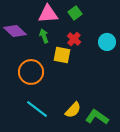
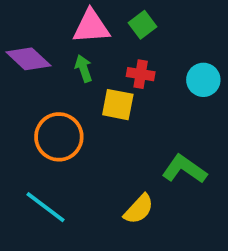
red cross: (74, 39) -> (141, 74), turned -32
cyan line: (37, 109) -> (46, 207), moved
green L-shape: (97, 117) -> (184, 169), moved

